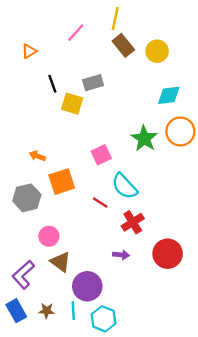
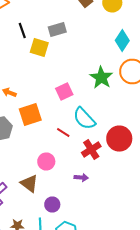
cyan diamond: (169, 95) -> (122, 40), turned -50
pink circle: (49, 236) -> (46, 162), moved
red circle: (168, 254) -> (119, 138), moved
purple circle: (87, 286) -> (52, 204), size x0.6

